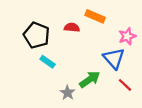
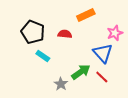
orange rectangle: (95, 16) -> (86, 15), turned -48
red semicircle: (72, 27) -> (65, 34), moved
red line: (125, 85) -> (102, 77), moved

